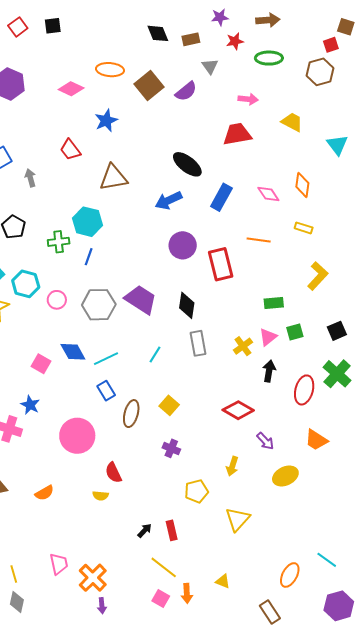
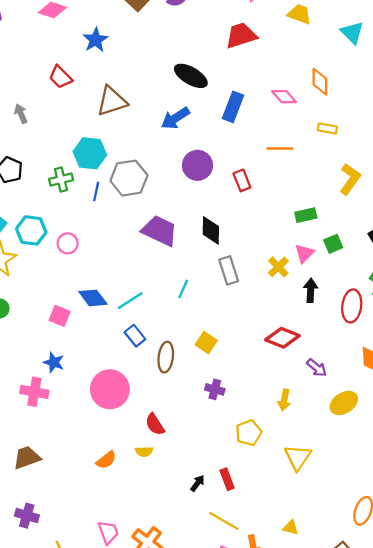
red rectangle: (221, 264) -> (242, 180), size x0.6
gray hexagon: (99, 305) -> (129, 178), moved
orange semicircle: (44, 493) -> (106, 460), moved

